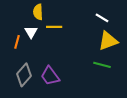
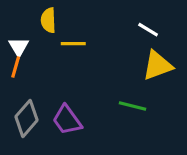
white triangle: (31, 32) -> (19, 47), moved
green line: (102, 65) -> (132, 106), moved

